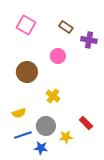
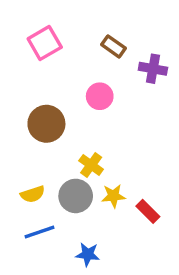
pink square: (26, 25) -> (45, 43), turned 30
gray circle: (46, 126) -> (76, 196), moved
yellow star: (66, 137) -> (113, 196), moved
blue star: (41, 148) -> (88, 254), moved

